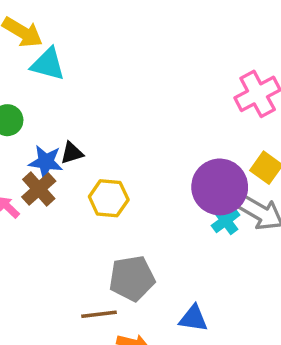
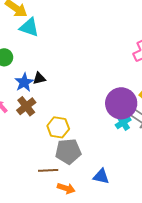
blue star: (46, 162) -> (24, 82), turned 30
brown cross: (39, 189) -> (26, 106), moved
yellow hexagon: (109, 198) -> (58, 127), moved

